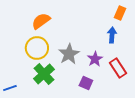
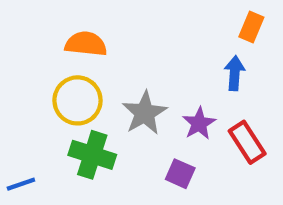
orange semicircle: (41, 21) -> (86, 44), turned 42
green cross: (44, 74) -> (92, 155), turned -30

